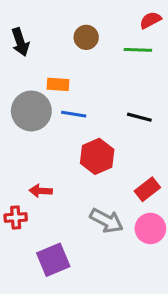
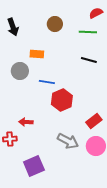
gray circle: (31, 111) -> (20, 71), size x0.7
blue line: (74, 114) -> (47, 82), moved
black line: (139, 117) -> (89, 60), moved

